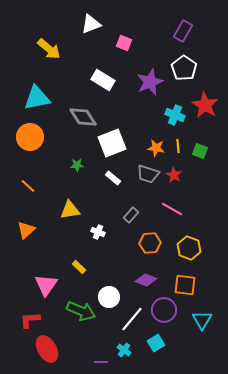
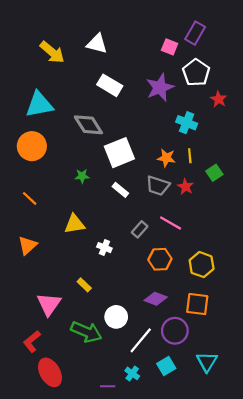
white triangle: (91, 24) -> (97, 44), moved, turned 35
pink square: (124, 43) -> (170, 47), moved
red star: (205, 105) -> (219, 99), moved, size x0.6
green square: (200, 151) -> (214, 173), moved, turned 35
pink line: (172, 209) -> (171, 223), moved
red L-shape: (30, 320) -> (32, 341), turned -35
cyan triangle: (202, 320) -> (207, 362), moved

